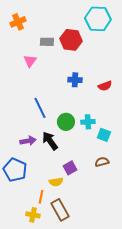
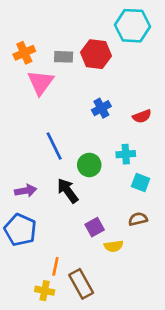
orange cross: (18, 22) -> (24, 53), moved
pink triangle: (30, 61) -> (41, 82), size x1.5
blue cross: (75, 80) -> (101, 108), turned -32
cyan cross: (88, 122) -> (126, 154), moved
purple arrow: (28, 141) -> (26, 191), moved
yellow semicircle: (56, 182) -> (114, 246), moved

